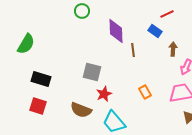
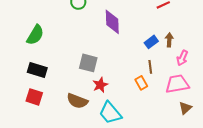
blue rectangle: (155, 31) -> (151, 42), moved, turned -72
green semicircle: (26, 44) -> (35, 35), moved
brown line: (133, 50) -> (150, 67), moved

